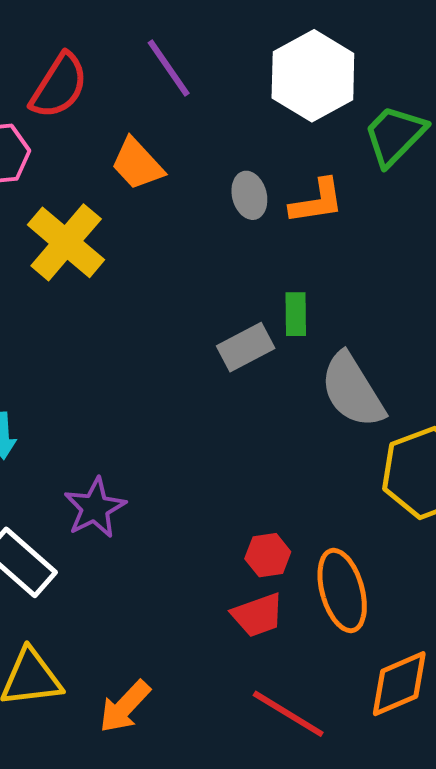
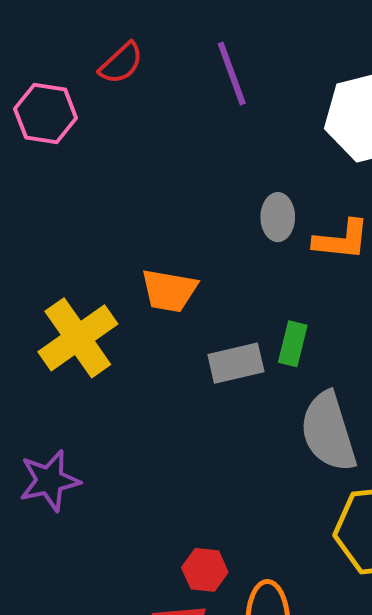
red semicircle: (59, 86) -> (121, 63), size x0.7
orange trapezoid: (137, 164) -> (169, 291), moved, turned -52
yellow cross: (66, 242) -> (78, 338), moved

